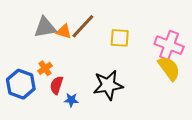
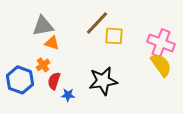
brown line: (83, 26) -> (97, 23), moved
orange triangle: (64, 32) -> (52, 43), moved

